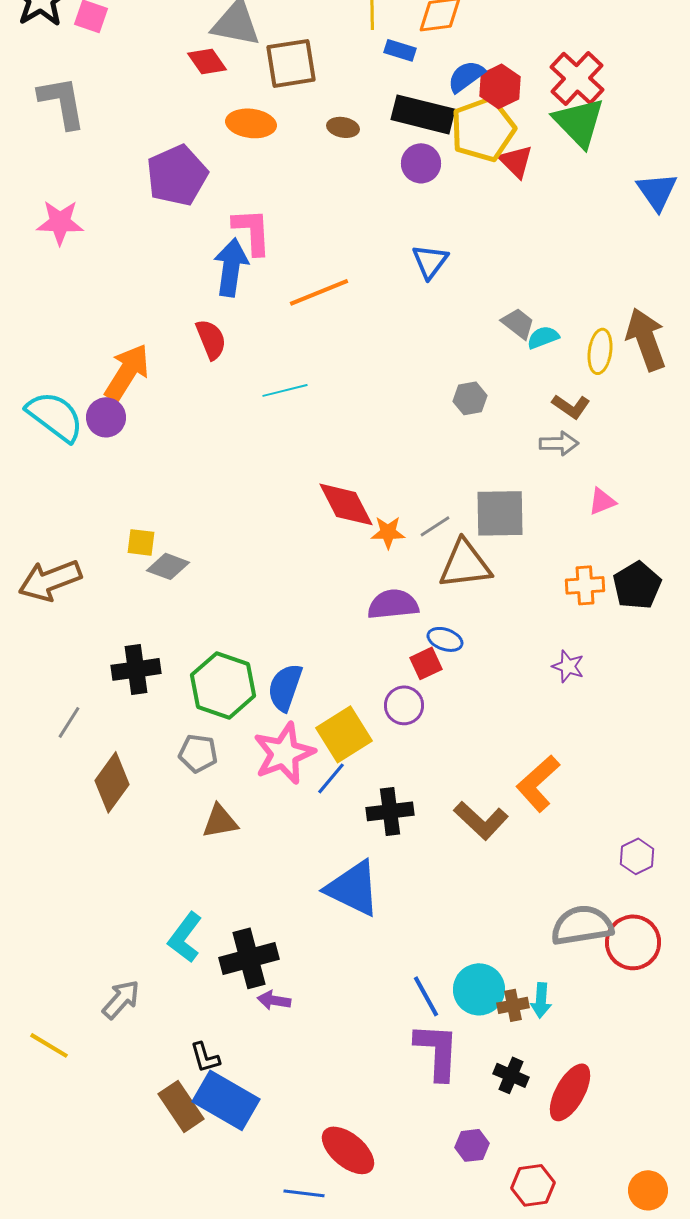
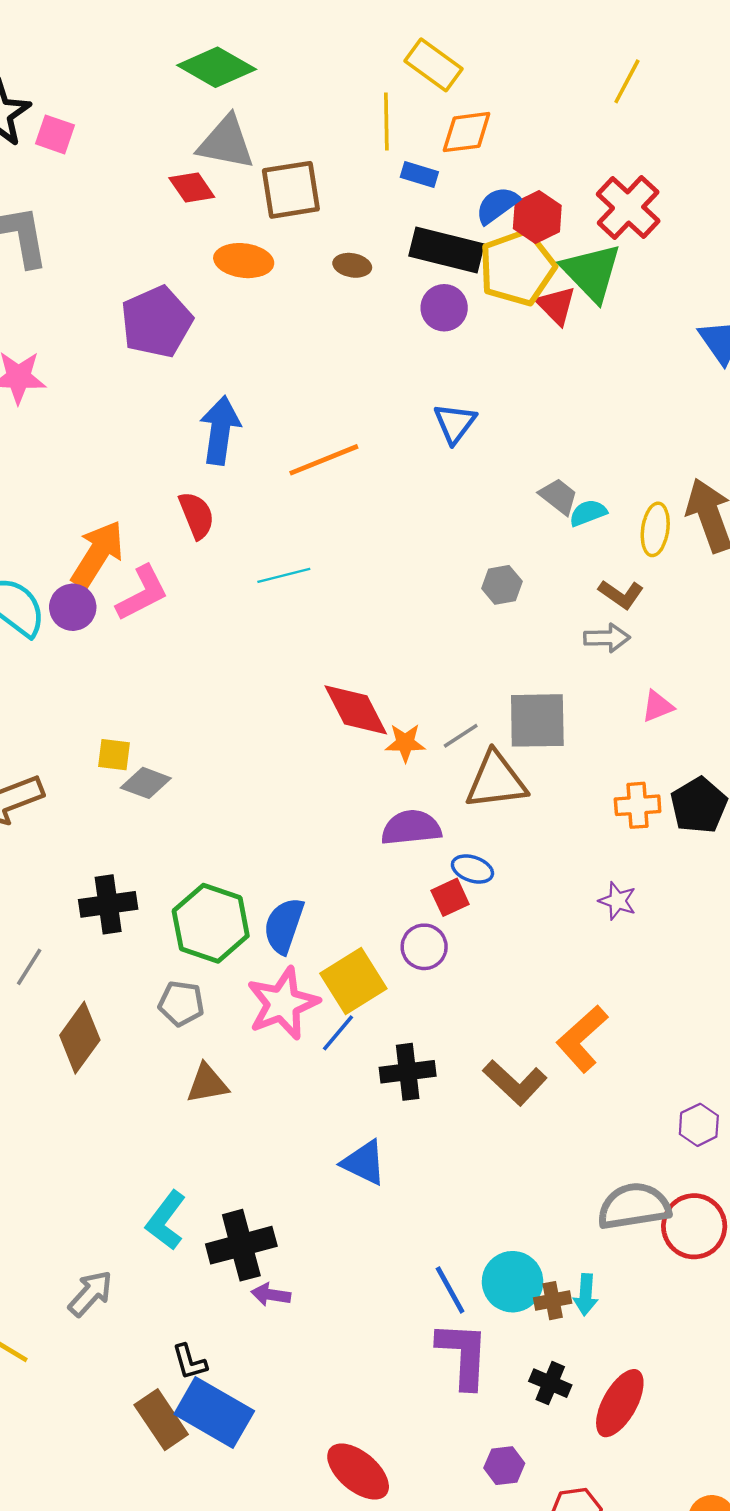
green triangle: (579, 122) -> (592, 272), moved
pink L-shape: (252, 231) -> (142, 593), moved, turned 66
blue triangle: (353, 888) -> (364, 1163), size x0.7

